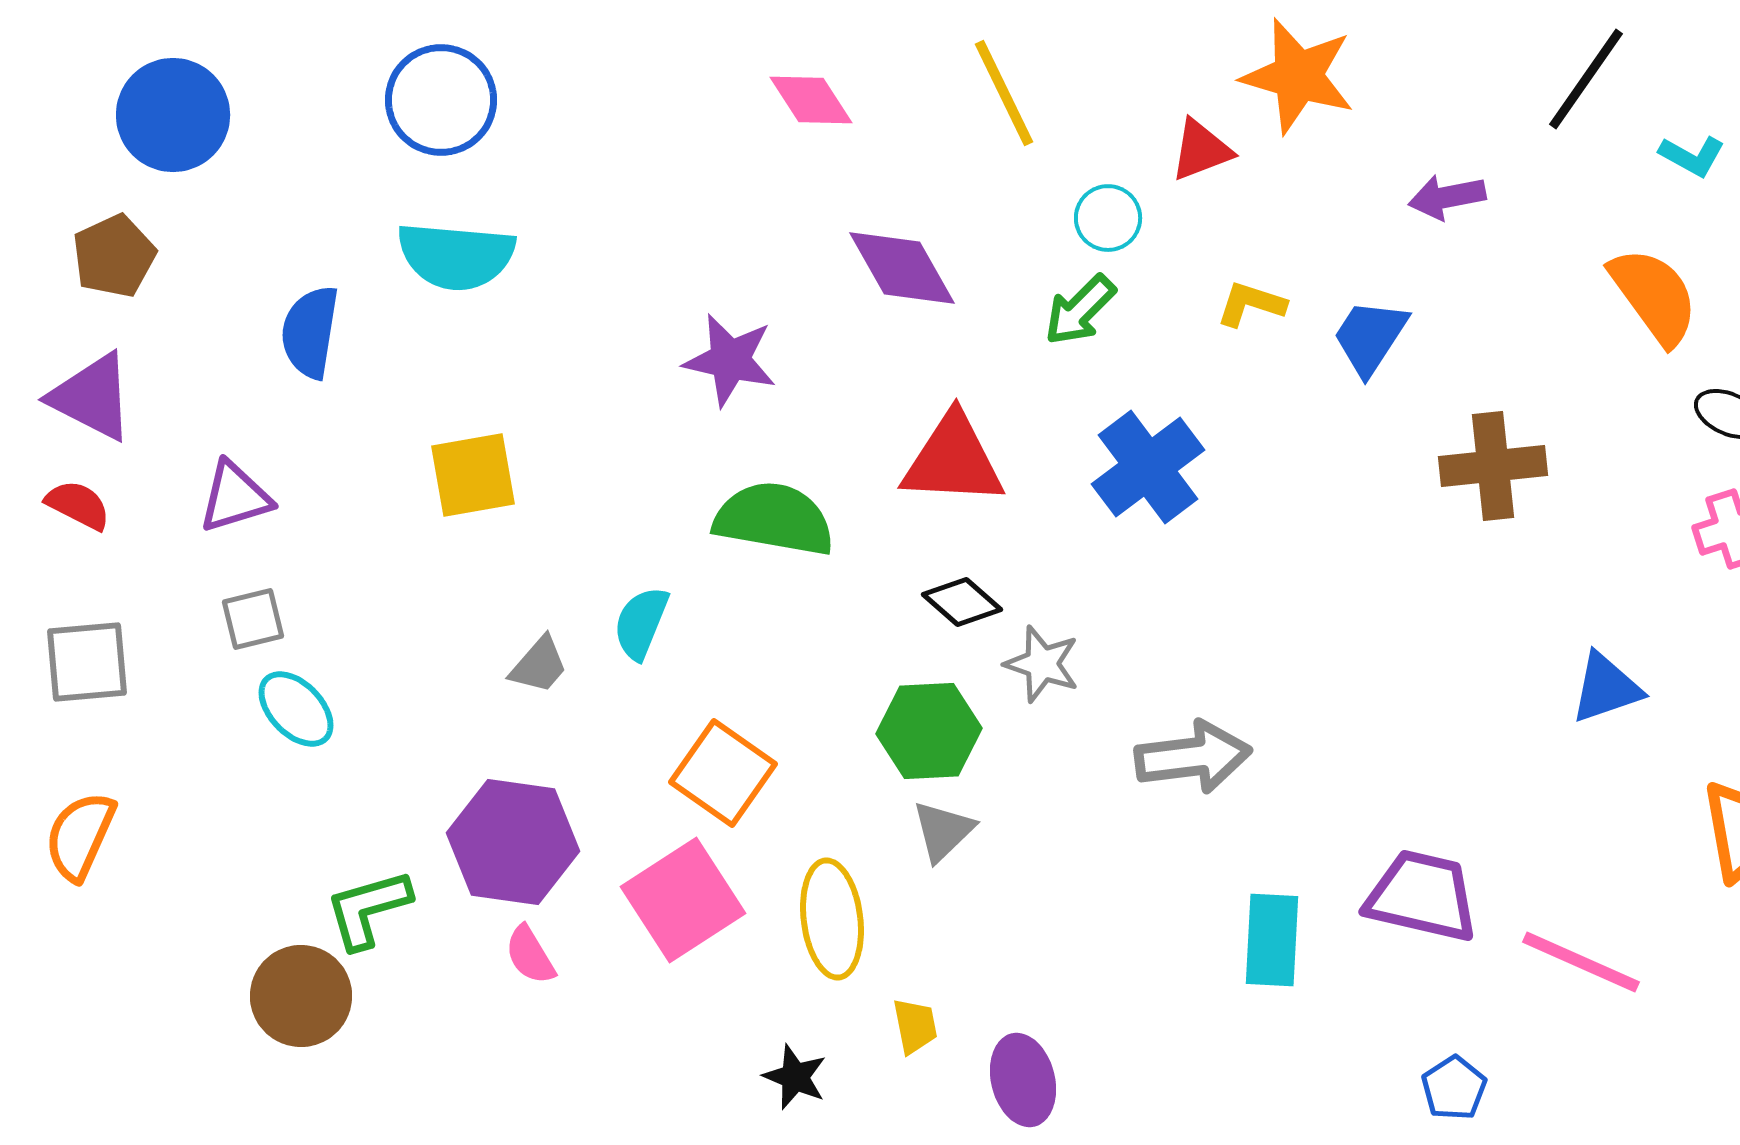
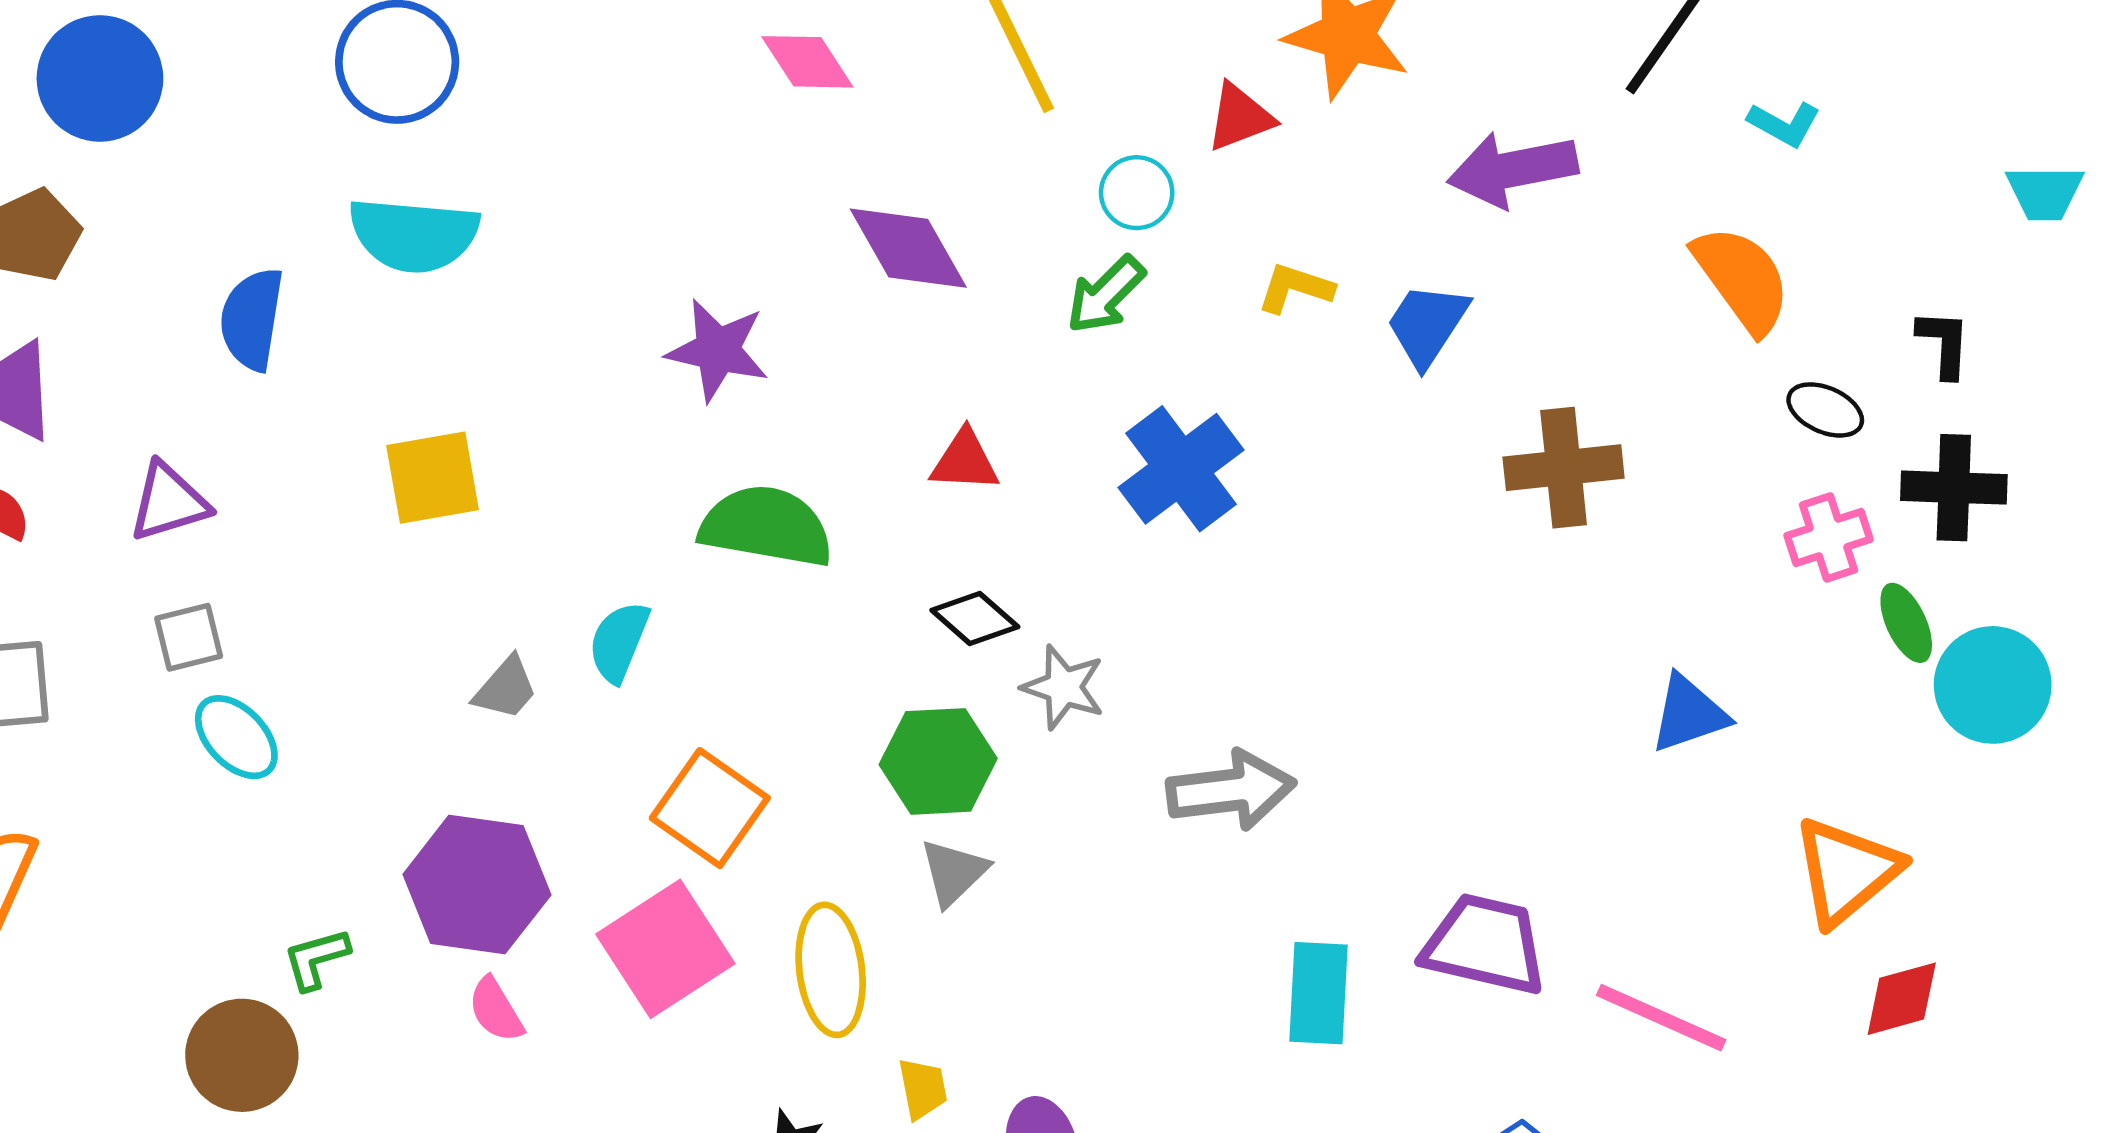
purple arrow: (1447, 197) -> (1513, 169), size x1.5
red triangle: (953, 460) -> (965, 461), size x0.6
green L-shape: (368, 909) -> (316, 959), size x0.7

